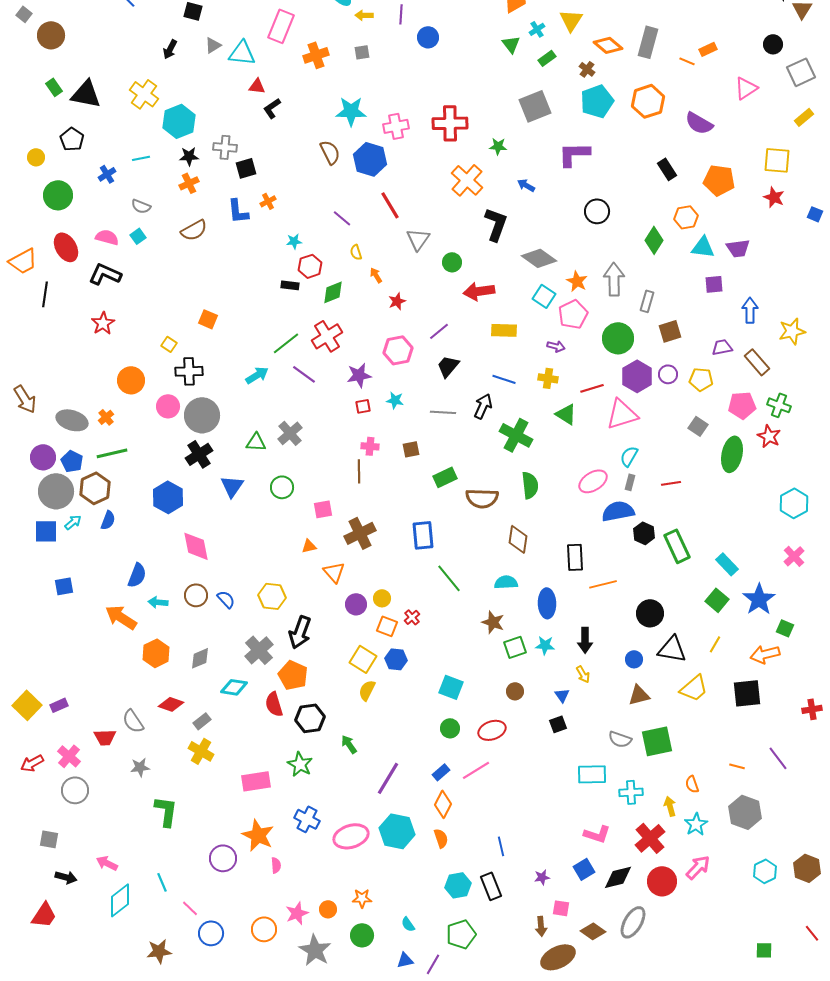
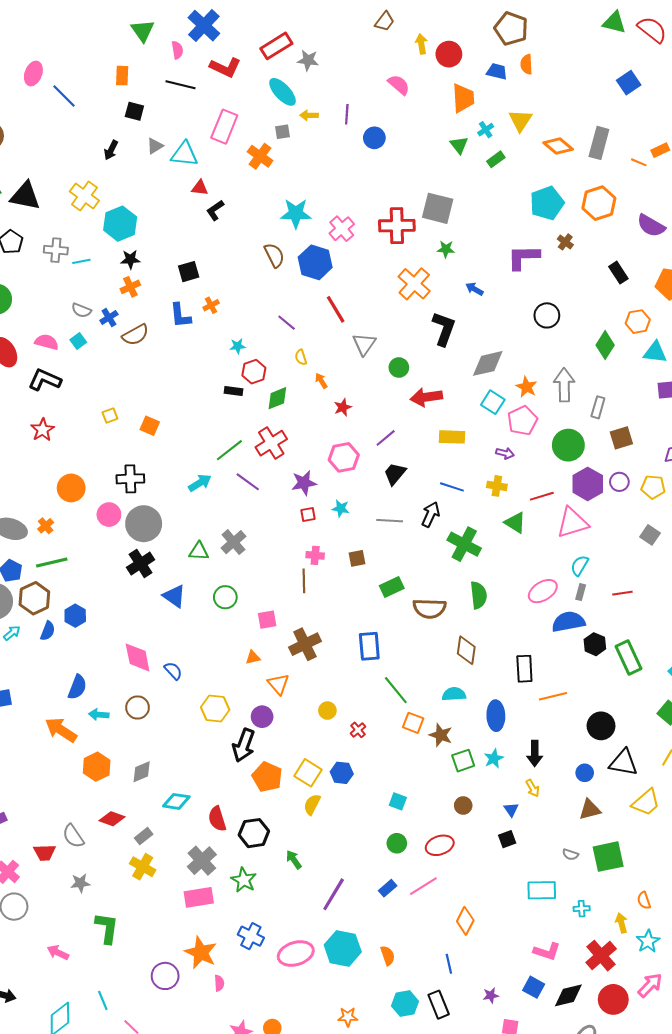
gray square: (362, 52) -> (282, 132), moved
orange cross: (316, 55) -> (260, 156), turned -35
brown cross: (587, 69) -> (565, 242), moved
gray square: (535, 106) -> (438, 208), moved, turned 36
pink cross: (396, 126) -> (342, 229), turned -30
gray cross: (225, 147) -> (56, 250), moved
blue cross: (107, 174) -> (109, 317), moved
gray diamond: (539, 258) -> (488, 363), turned -48
yellow square: (169, 344) -> (110, 416), moved, turned 35
blue triangle: (232, 486) -> (174, 596), turned -30
blue hexagon: (168, 497) -> (75, 616), moved, size x0.7
blue semicircle: (226, 599) -> (173, 671), moved
purple circle: (356, 604) -> (262, 717), moved
orange square: (387, 626) -> (413, 723), moved
cyan star: (545, 645) -> (494, 759), turned -30
gray cross: (259, 650) -> (202, 861), moved
orange pentagon: (293, 675) -> (267, 777), moved
cyan square: (451, 687) -> (398, 801), size x0.7
gray semicircle: (620, 739) -> (570, 854), size x0.7
cyan cross: (631, 792) -> (582, 909), size x0.7
orange diamond: (443, 804) -> (465, 921), moved
pink arrow: (107, 863) -> (58, 952), moved
blue square: (584, 869) -> (534, 987), turned -30
orange star: (362, 898) -> (348, 1017), moved

